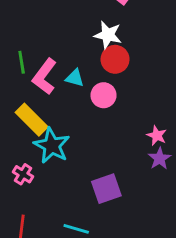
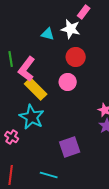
white star: (108, 35) -> (71, 29), moved
cyan triangle: (75, 78) -> (48, 34), moved
yellow rectangle: (32, 120) -> (36, 89), moved

